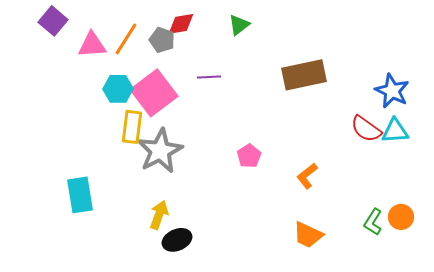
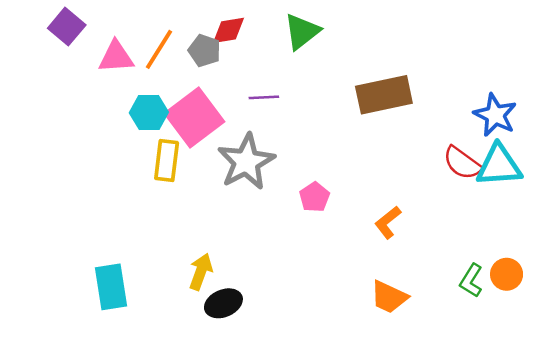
green triangle: (239, 25) -> (302, 32), size x1.4
cyan triangle: (395, 131) -> (499, 166), size x1.4
gray star: (160, 151) -> (246, 162), moved
cyan rectangle: (80, 195) -> (111, 287), moved

